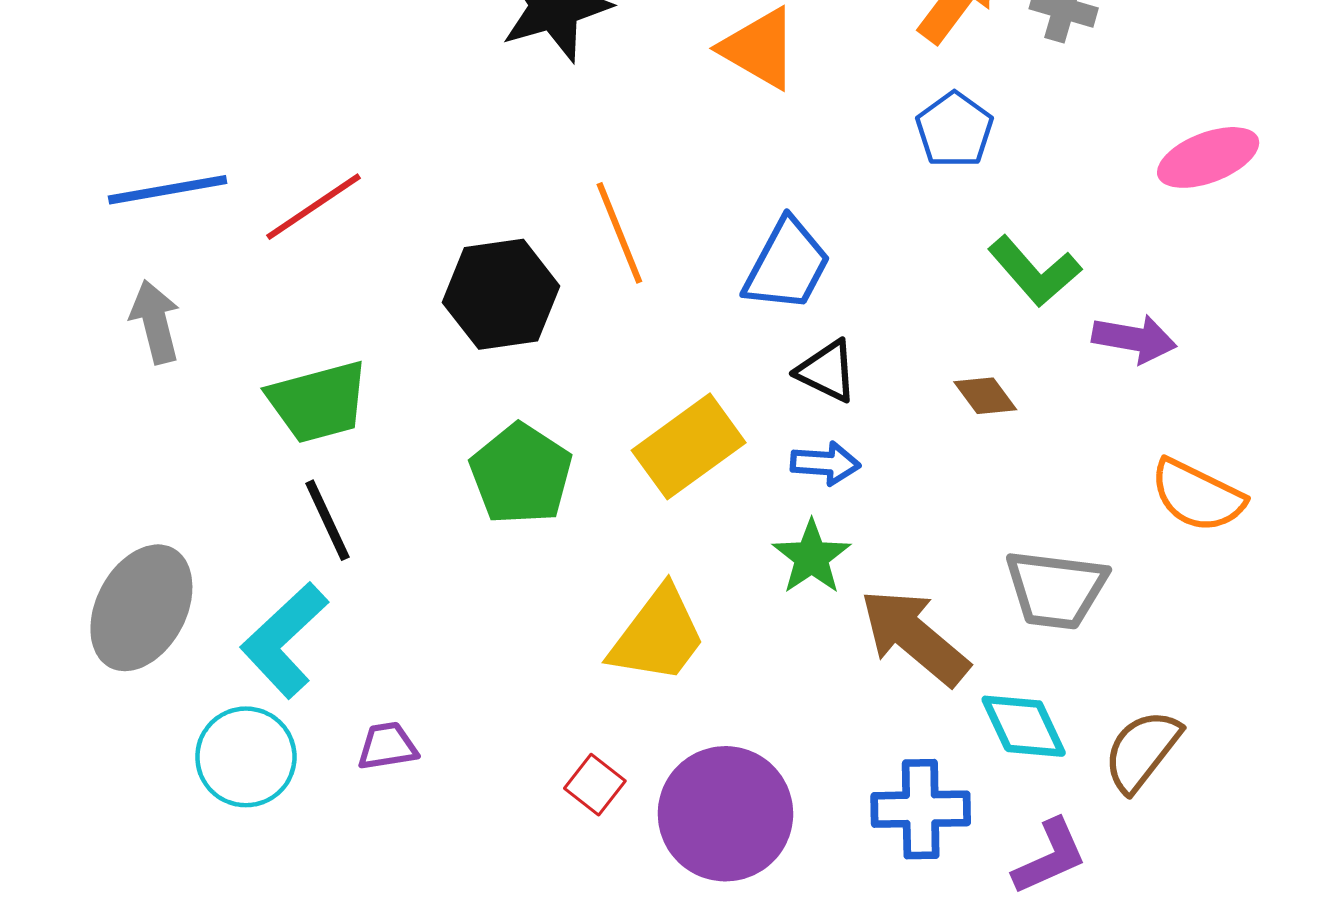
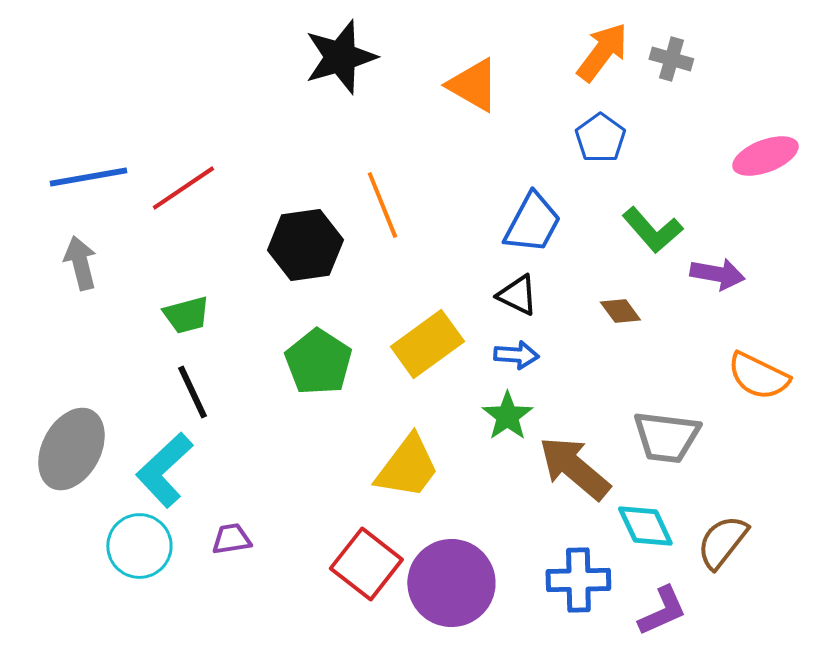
blue trapezoid: (787, 265) -> (532, 223), moved
green trapezoid: (318, 402) -> (186, 315), size x0.7
red square: (595, 785) -> (366, 564), size x1.8

